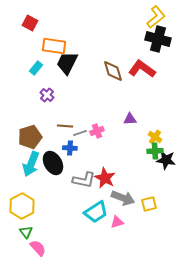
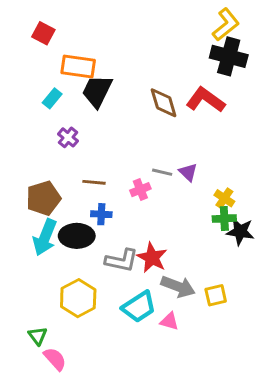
purple triangle: (130, 119) -> (188, 172), turned 48
gray line: (80, 133) -> (162, 172), moved, turned 32
black ellipse: (53, 163) -> (77, 236), turned -60
yellow hexagon: (22, 206) -> (78, 298), moved
pink triangle: (117, 222) -> (169, 321), turned 32

